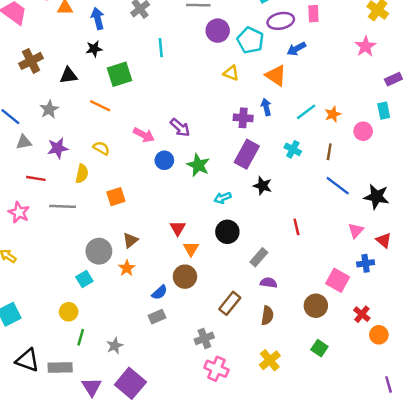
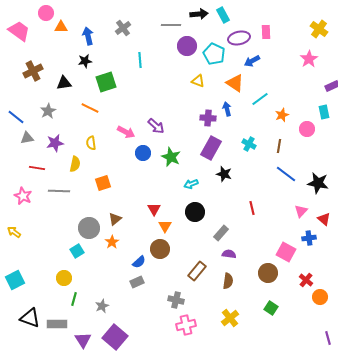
cyan line: (306, 112) -> (260, 99), moved
yellow semicircle: (101, 148) -> (91, 143), turned -128
gray cross: (204, 338) -> (176, 300), turned 35
pink cross: (216, 369) -> (186, 325), turned -36

